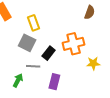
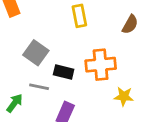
yellow rectangle: (33, 23) -> (79, 16), moved
black rectangle: (49, 53) -> (64, 72), turned 56

